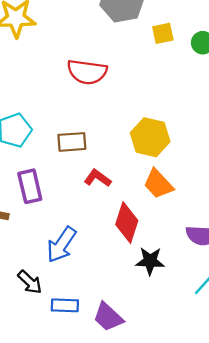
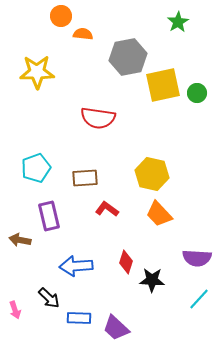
yellow square: (163, 33) -> (163, 85), size x1.8
red diamond: (127, 222) -> (126, 262), moved, size x0.7
blue arrow: (61, 245) -> (76, 266), turned 52

